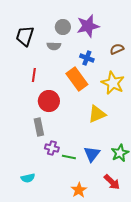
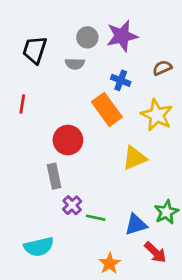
red line: (34, 75) -> (22, 104), moved
purple cross: (52, 148) -> (72, 205), turned 32
blue triangle: (92, 154) -> (136, 225), moved, turned 36
cyan semicircle: (28, 178) -> (39, 247), size x1.5

